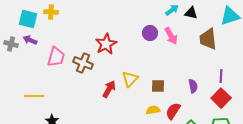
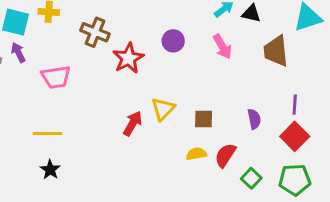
purple circle: (150, 33) -> (173, 41), moved
purple arrow: (30, 40) -> (18, 52), turned 40
pink trapezoid: (56, 57) -> (56, 77), turned 65
brown cross: (83, 63) -> (95, 32), moved
yellow line: (34, 96) -> (47, 133), moved

